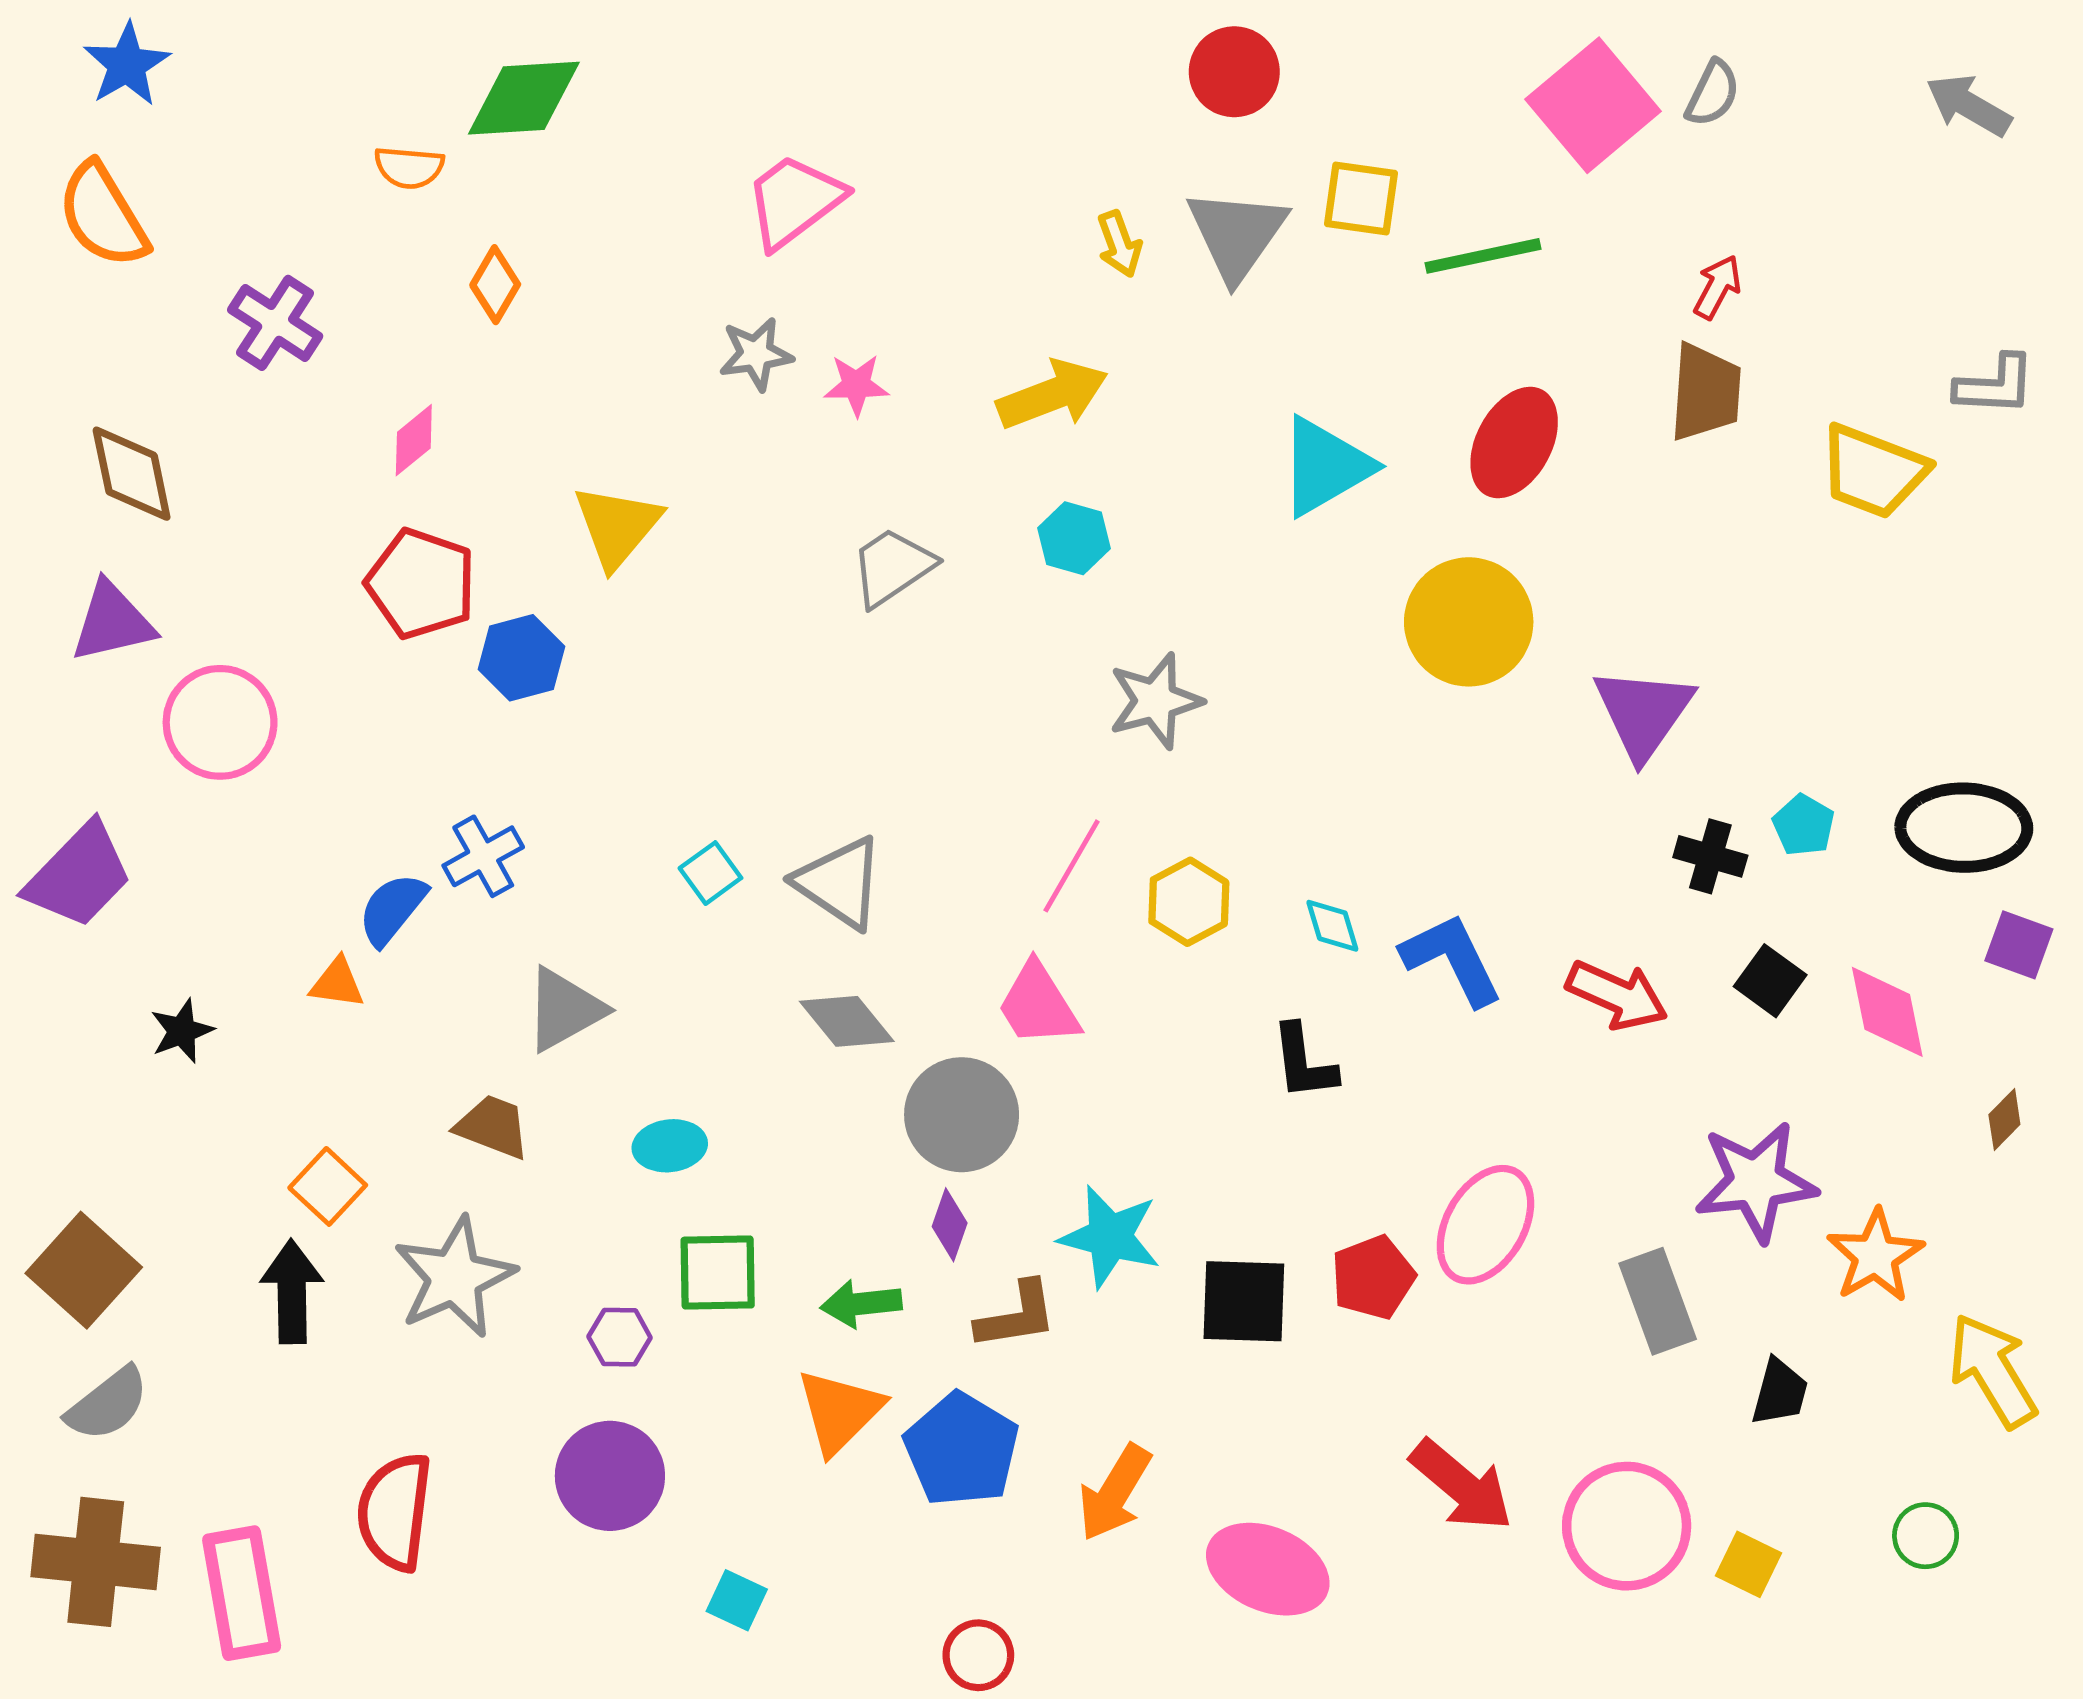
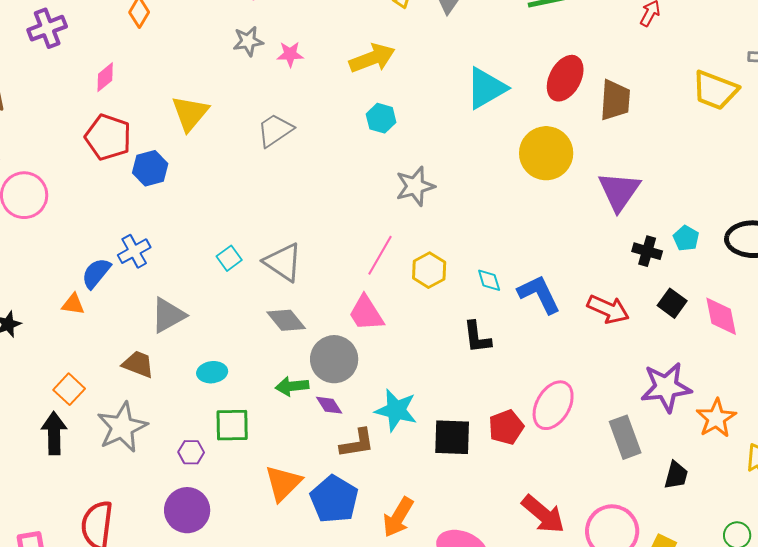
purple cross: (275, 323) -> (47, 28), turned 36
brown trapezoid: (1705, 392) -> (615, 100), moved
gray trapezoid: (892, 567) -> (275, 130), moved
purple diamond: (950, 1225) -> (329, 405), turned -52
green arrow: (861, 1304) -> (292, 386), moved

